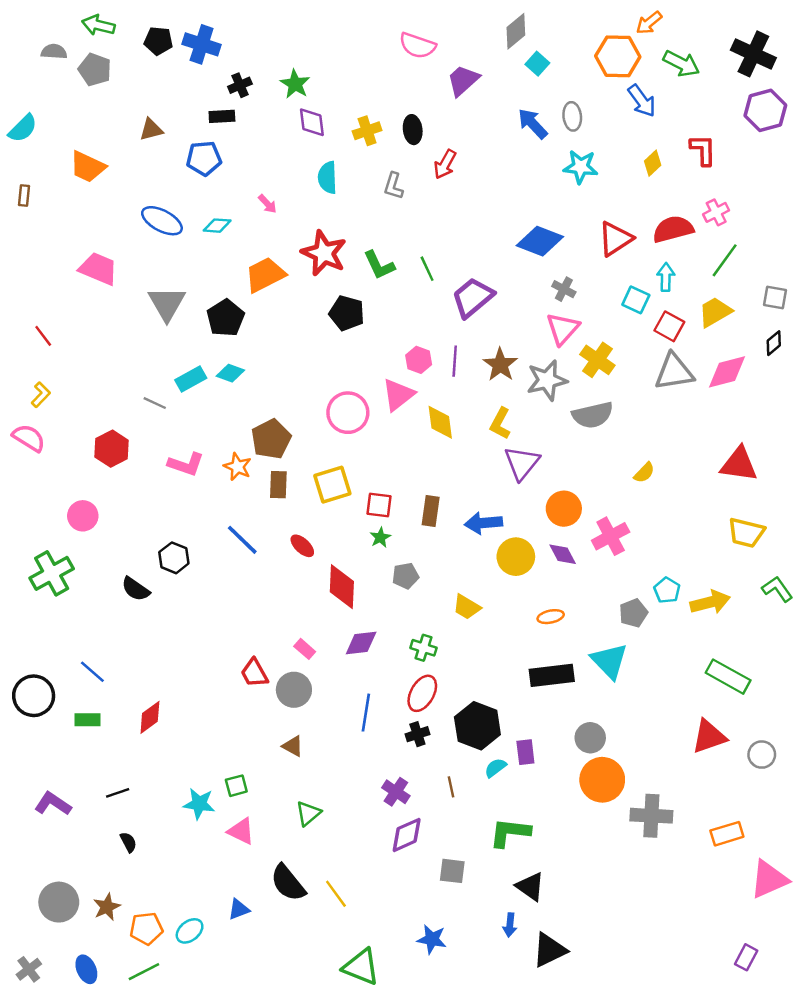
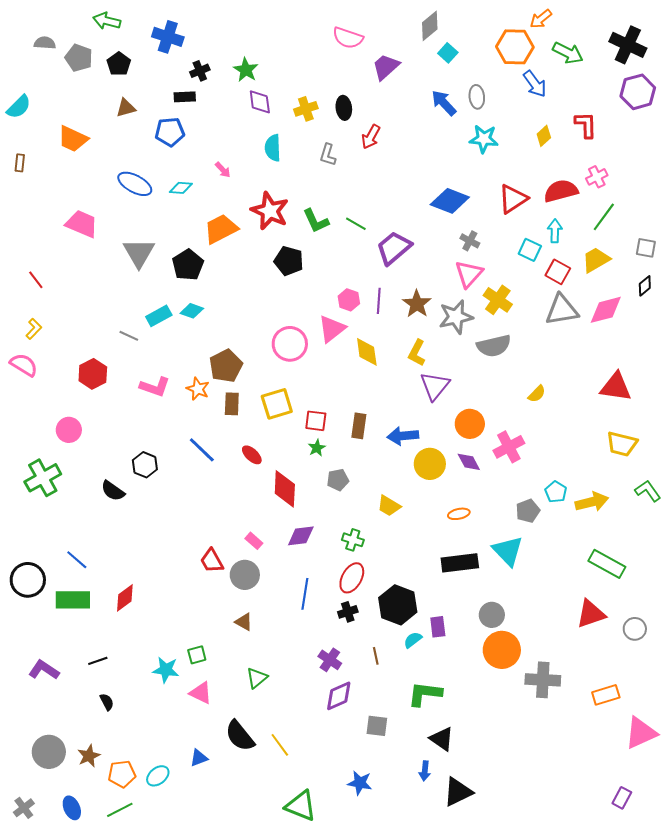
green arrow: (98, 25) -> (107, 21), moved
black pentagon: (158, 41) -> (119, 64), moved, turned 30
green line: (427, 269) -> (356, 224), turned -35
green rectangle: (88, 720) -> (73, 600), size x1.6

